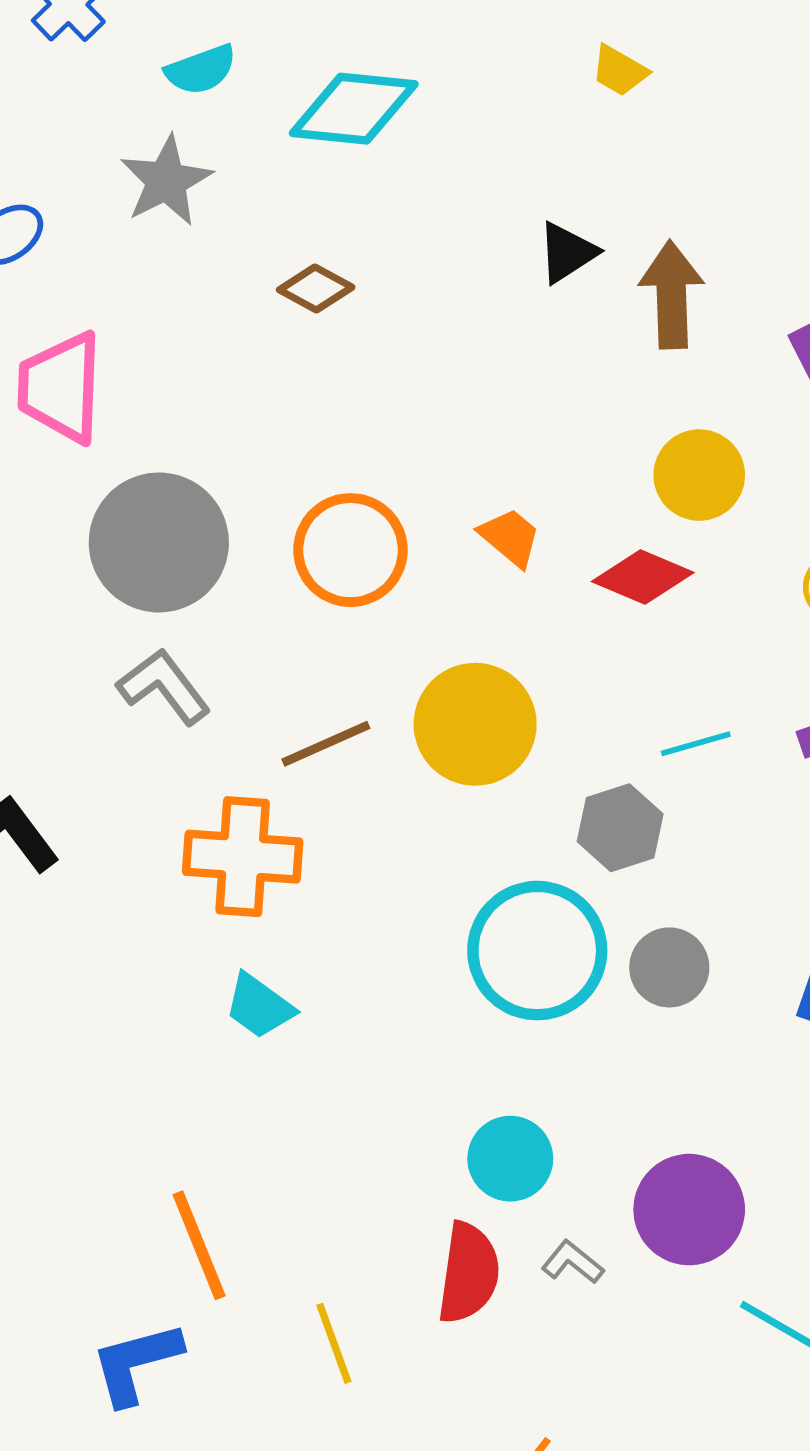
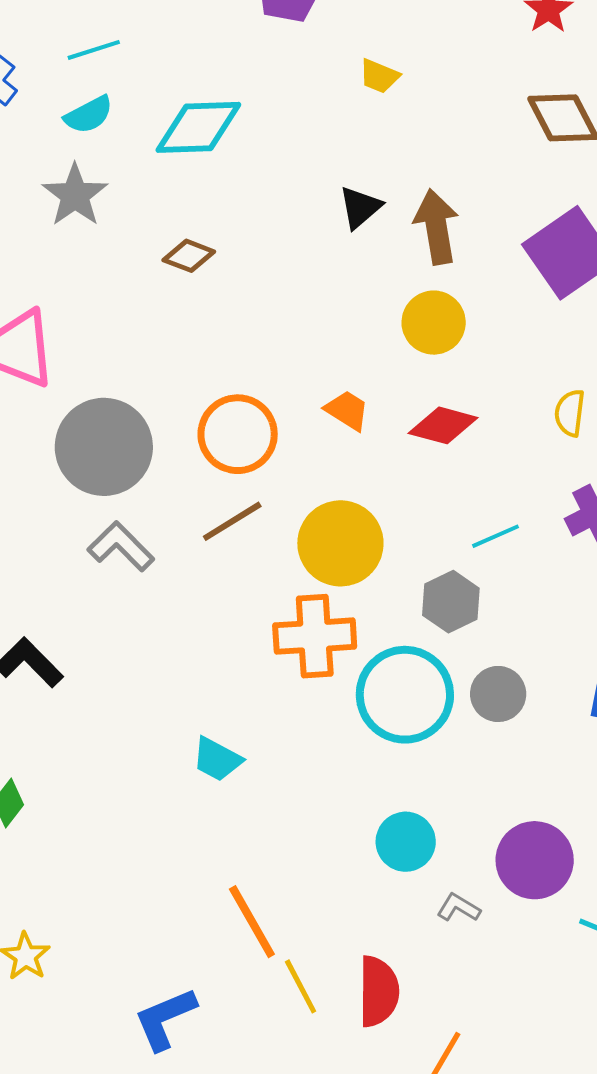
yellow circle: (699, 475) -> (434, 323), moved
brown line: (326, 744) -> (232, 521), moved
orange cross: (243, 857) -> (315, 636), moved
orange line: (199, 1245) -> (252, 922), moved
red semicircle: (469, 1273) -> (378, 991), moved

